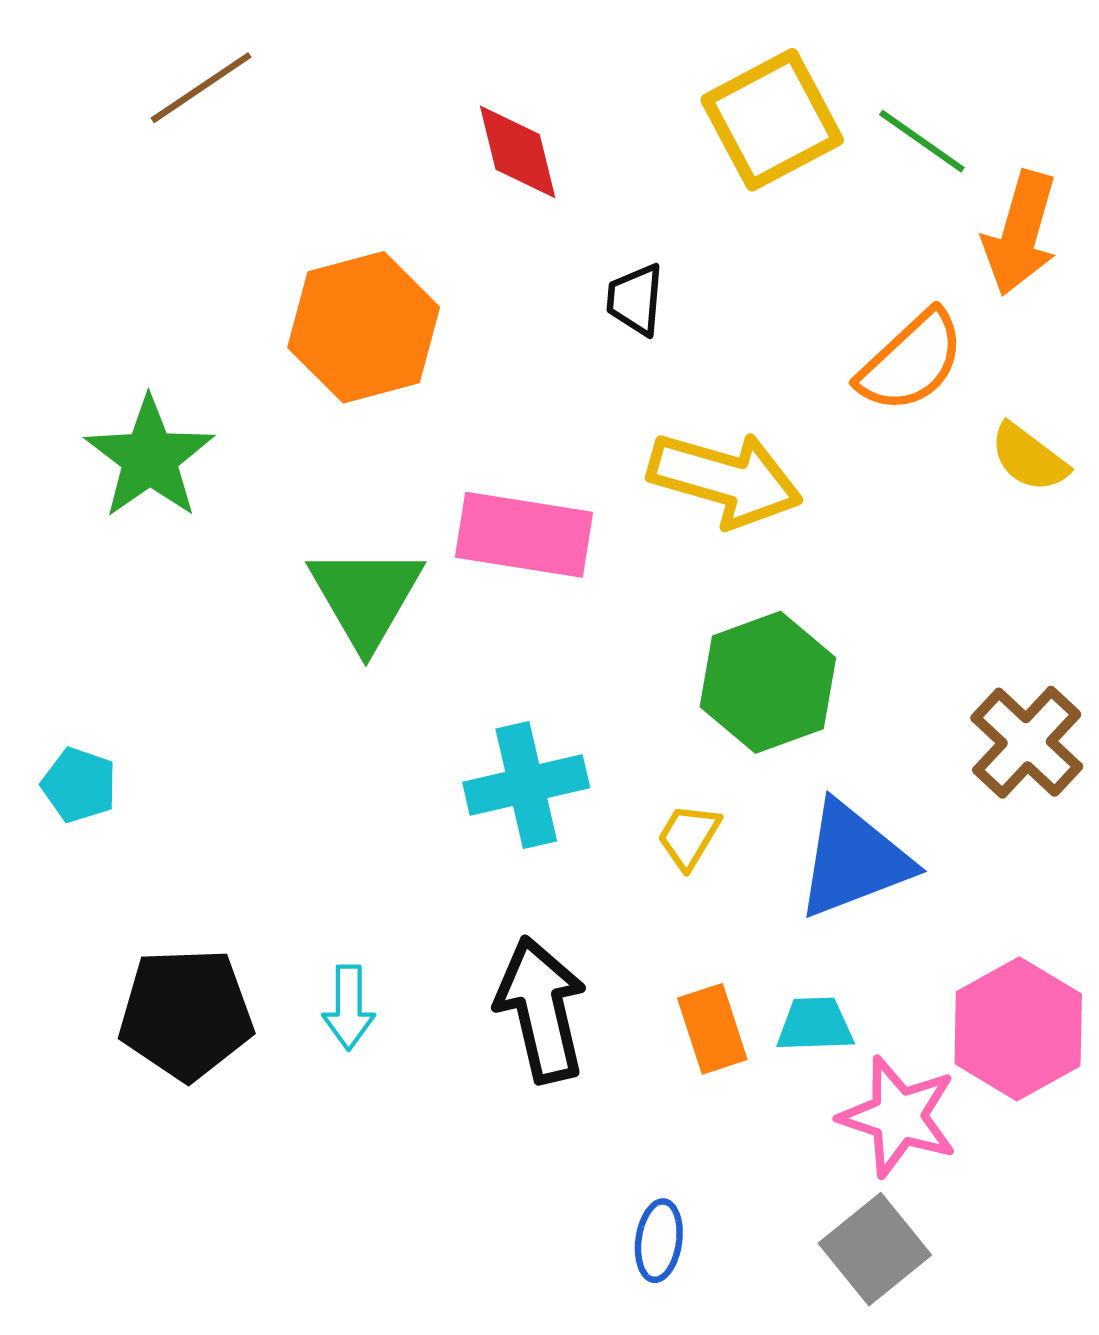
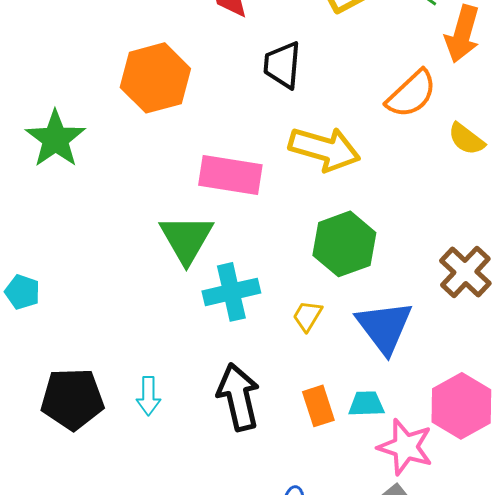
black trapezoid: (635, 299) -> (282, 65), size x1.4
green triangle: (366, 597) -> (186, 239), moved
blue triangle: (853, 860) -> (384, 327), turned -46

